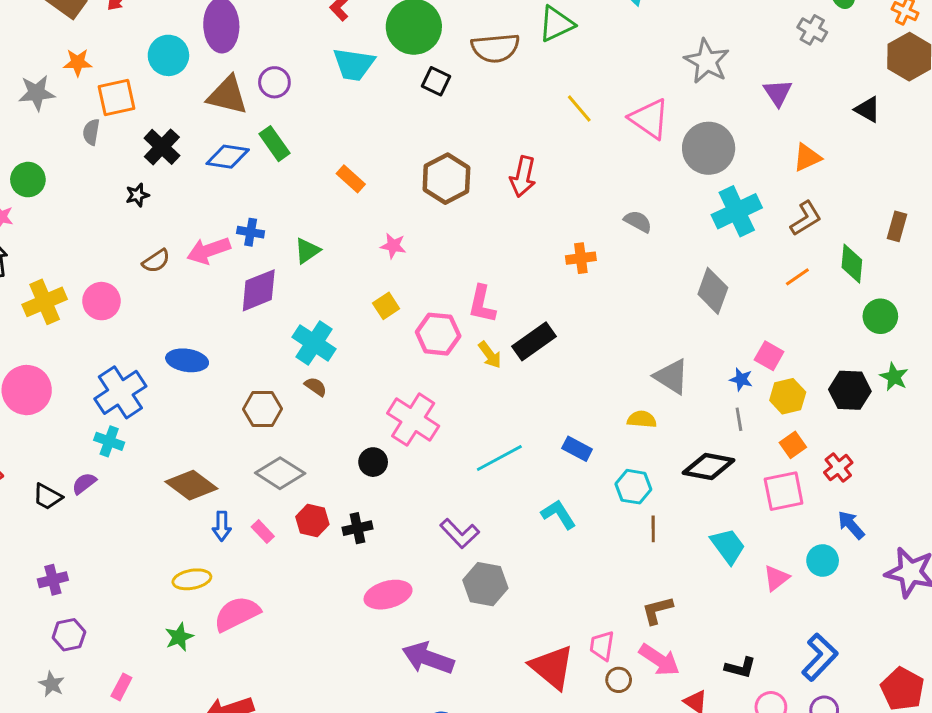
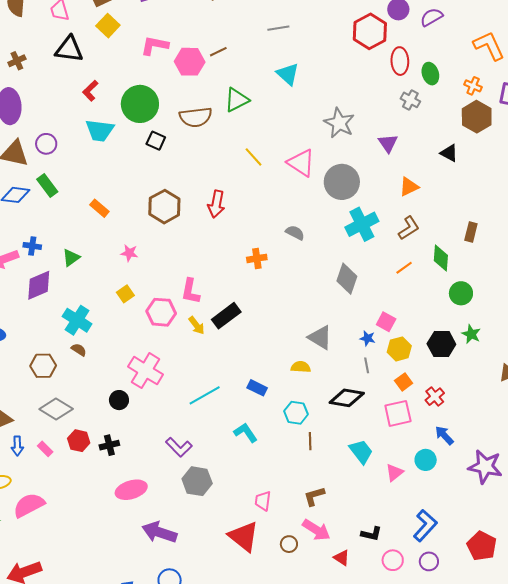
pink trapezoid: (602, 646) -> (263, 501), moved

